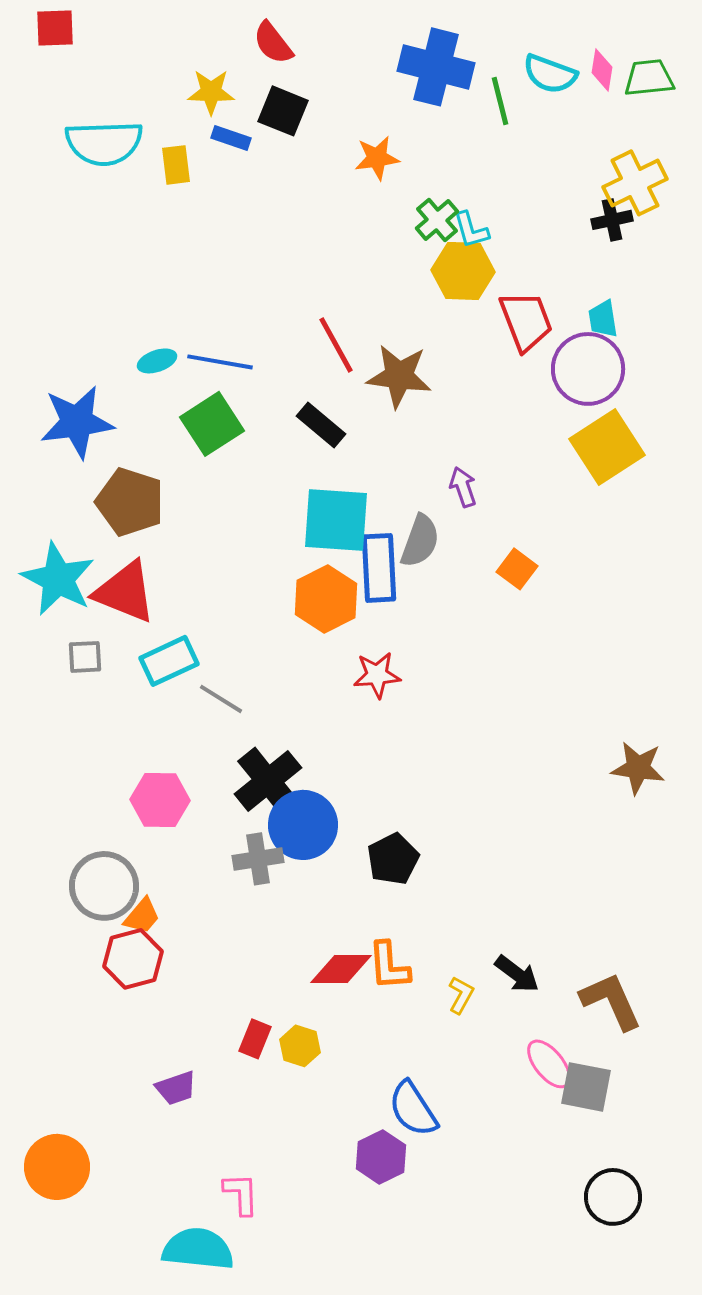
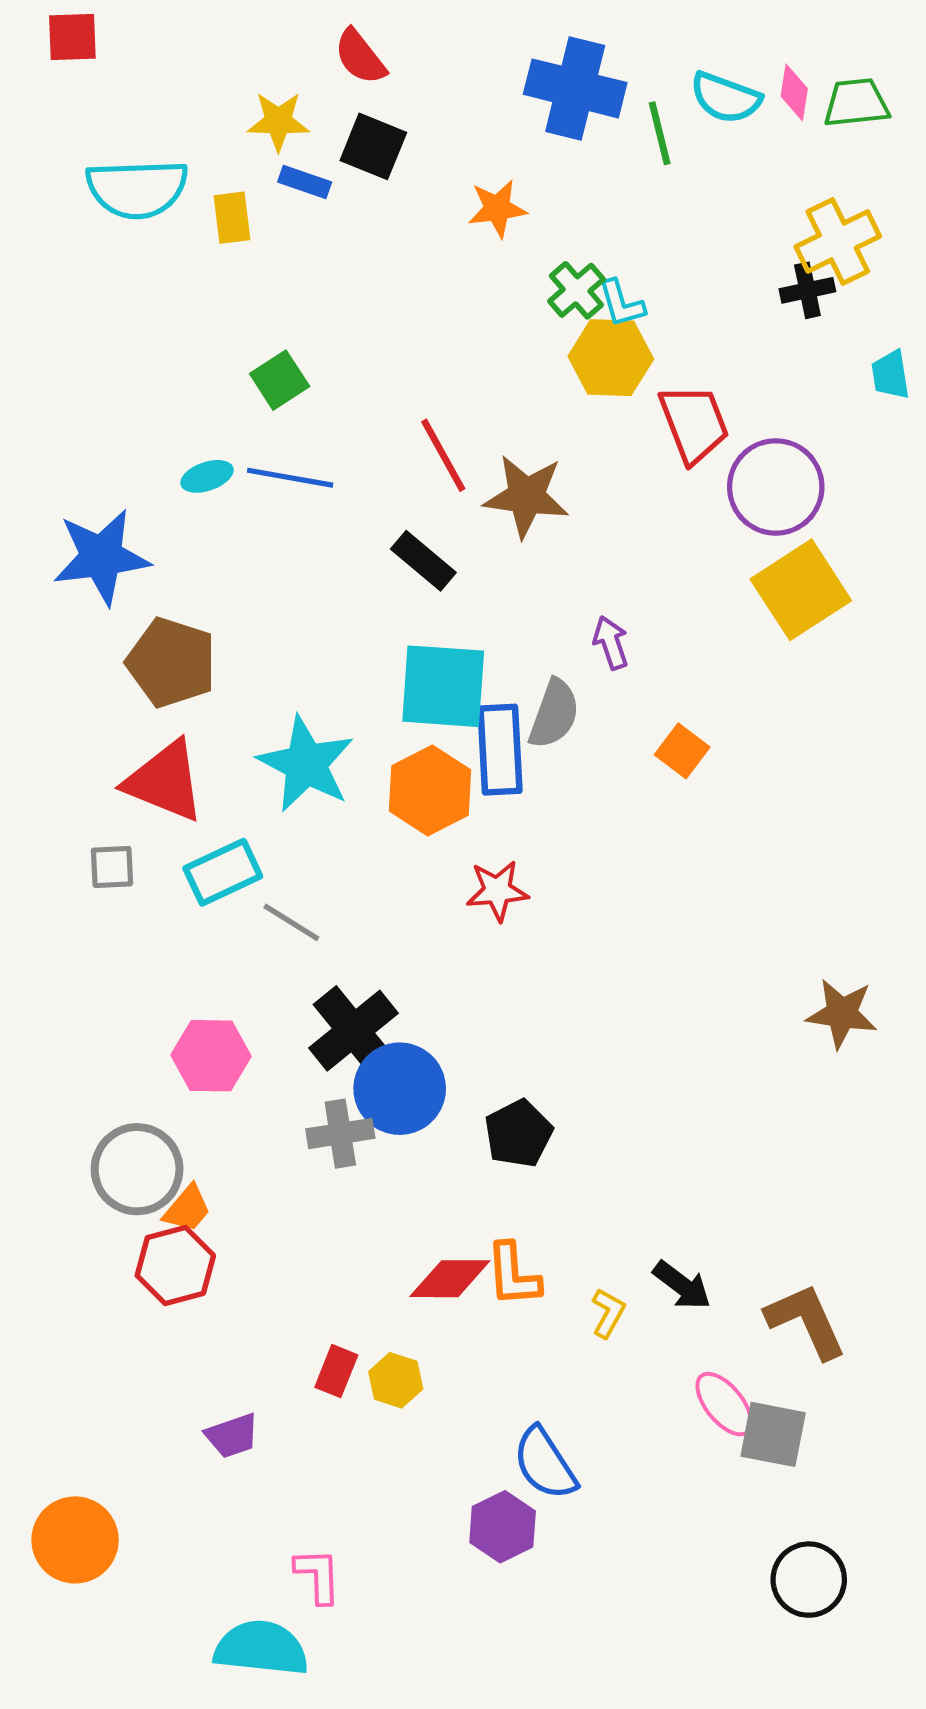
cyan trapezoid: (603, 319) -> (891, 375), moved
green square: (212, 424) -> (280, 380), moved, size x0.7
cyan star: (58, 579) -> (306, 764), moved

